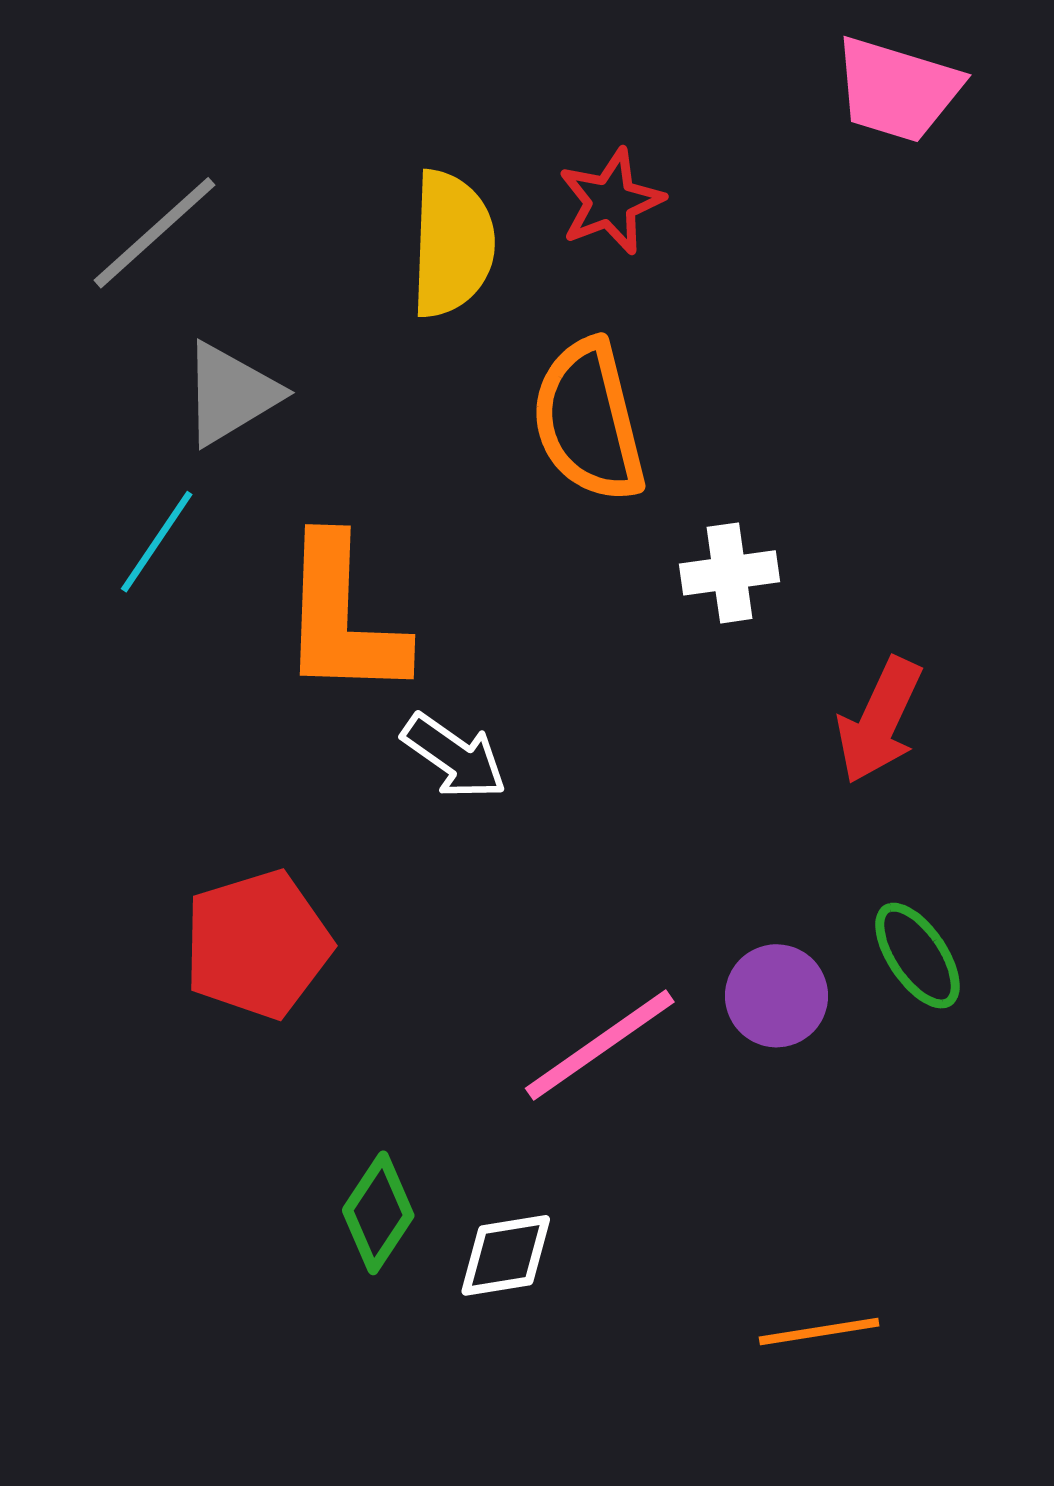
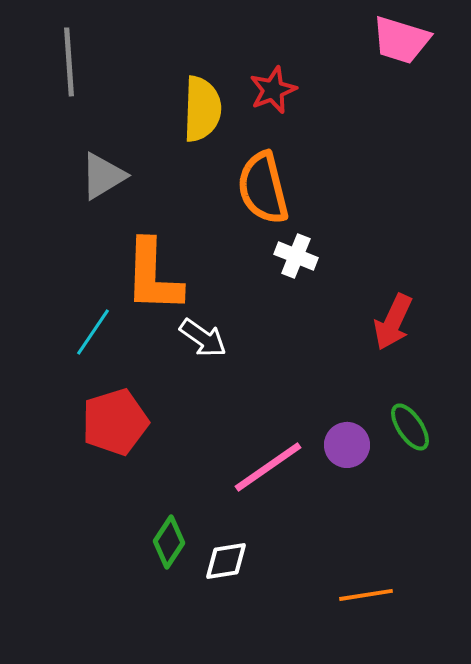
gray line: (154, 233) -> (69, 62), moved, turned -52
cyan line: (157, 542) -> (93, 332), moved
white cross: (730, 573) -> (296, 256), moved, turned 30

